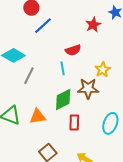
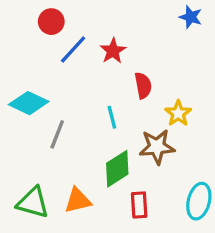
red star: (93, 25) -> (113, 51), moved
red semicircle: (73, 50) -> (143, 85), moved, turned -77

